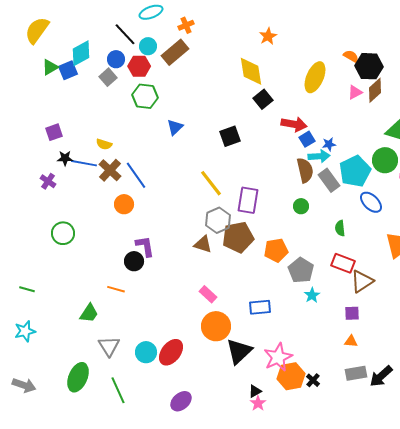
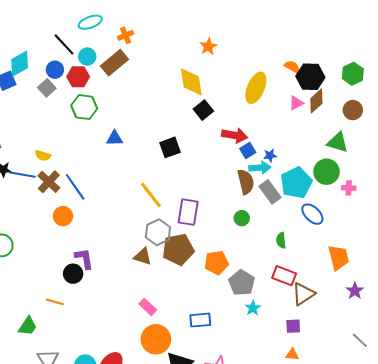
blue triangle: (175, 127) -> (114, 138), turned 42

